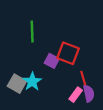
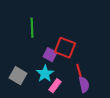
cyan star: (32, 82) -> (45, 74), moved
pink rectangle: (76, 95) -> (55, 86), moved

